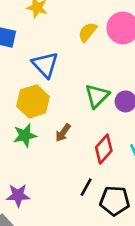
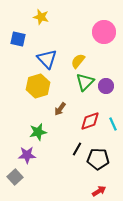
yellow semicircle: (87, 32) -> (78, 61), moved
green star: (25, 135) -> (38, 132), moved
red diamond: (104, 149) -> (90, 121), turned 30

